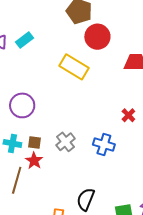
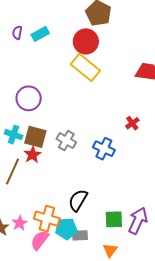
red circle: (97, 37) -> (86, 41), moved
gray cross: (66, 142) -> (66, 141), turned -30
brown square: (34, 143) -> (35, 137), size x1.6

